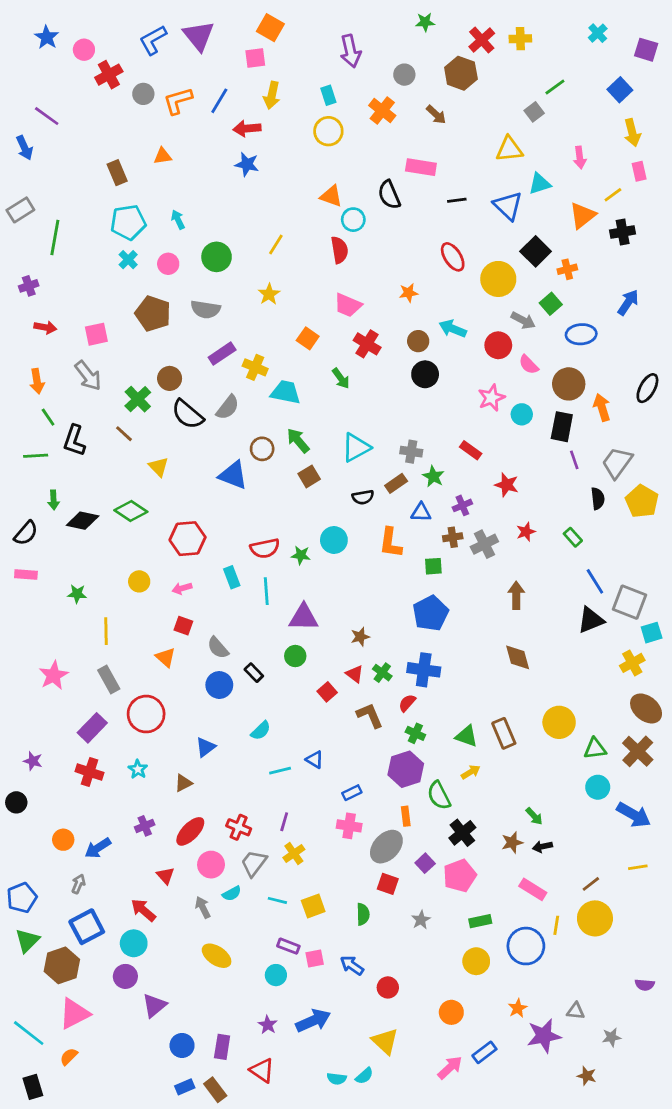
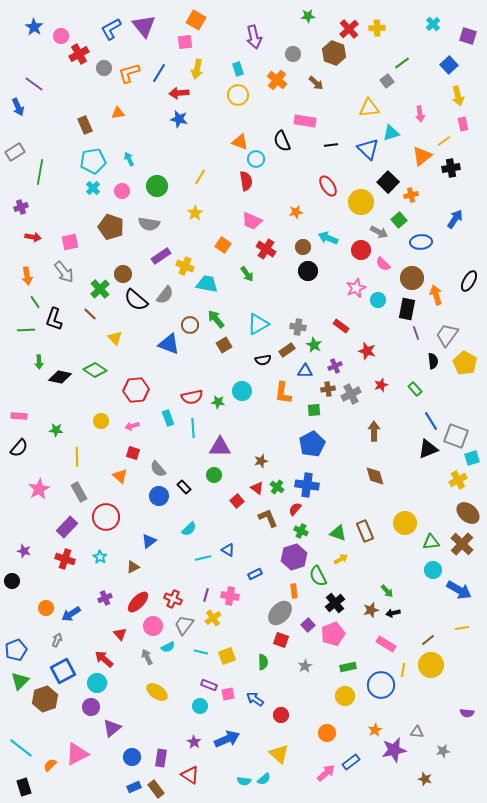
black semicircle: (26, 533) -> (19, 448), moved
pink cross: (349, 826) -> (230, 596), moved
pink triangle: (74, 1014) -> (77, 754), moved

